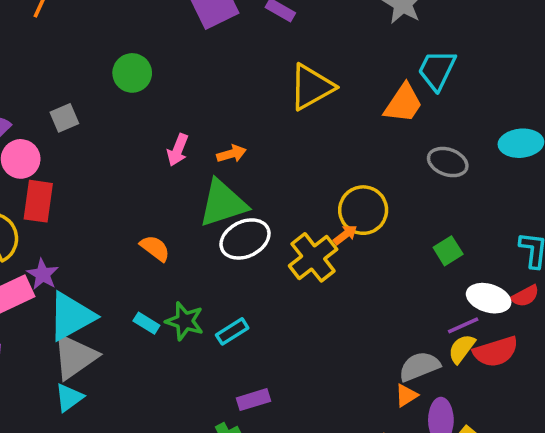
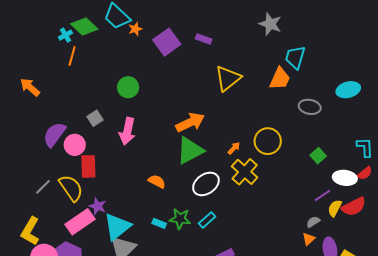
pink arrow: (178, 150) -> (127, 131), moved, size x1.5
orange arrow: (231, 154) -> (190, 122), size x1.8
orange arrow: (345, 235) -> (234, 148), moved
white ellipse: (245, 239) -> (206, 184), moved
purple line: (463, 325) -> (322, 196), moved
gray semicircle: (419, 366) -> (313, 222), size x0.6

